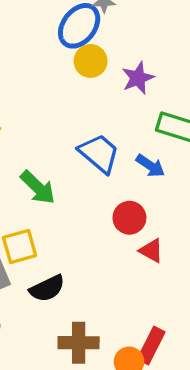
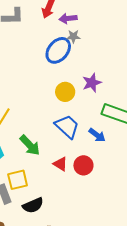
yellow circle: (91, 61) -> (65, 92), moved
red triangle: (151, 251) -> (60, 164), moved

